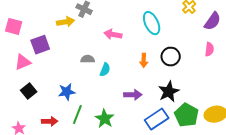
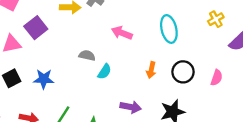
purple square: (40, 45) -> (36, 28), turned -30
pink semicircle: (209, 49) -> (217, 78), moved
blue star: (67, 92) -> (44, 79), moved

